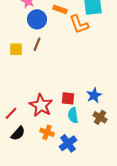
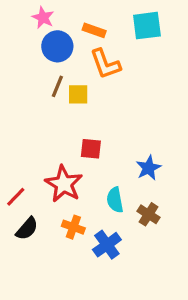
orange L-shape: (79, 24) -> (105, 64), moved
yellow square: (16, 49) -> (78, 94), moved
red square: (68, 98) -> (91, 149), moved
brown cross: (100, 117) -> (149, 214), moved

